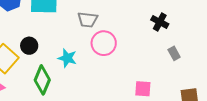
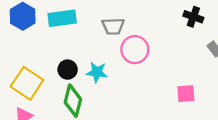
black circle: (29, 46) -> (68, 70), moved

